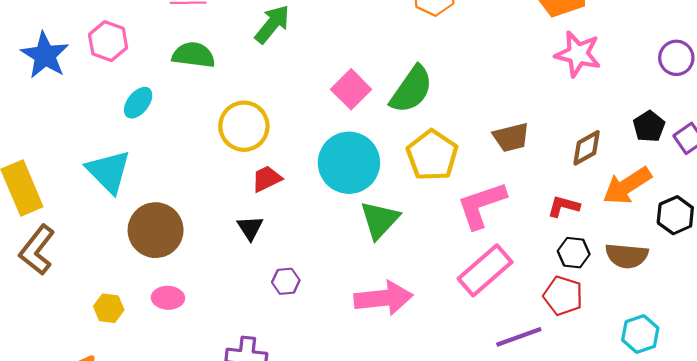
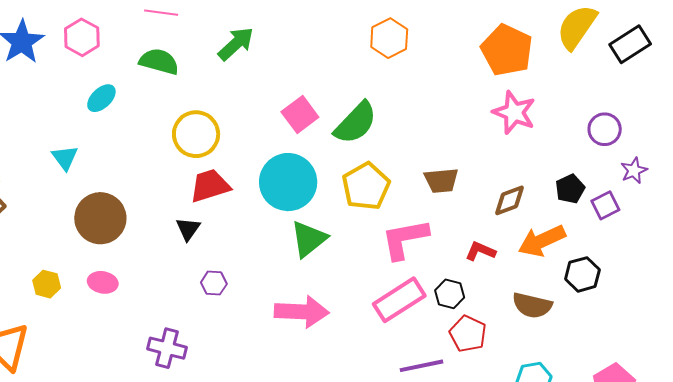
cyan triangle: (109, 171) -> (65, 158), size x0.6
red trapezoid: (267, 179) -> (210, 186), size x1.4
black hexagon: (574, 253) -> (450, 294), moved

